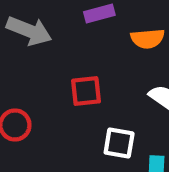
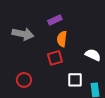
orange semicircle: (148, 39) -> (62, 39), moved, turned 112

